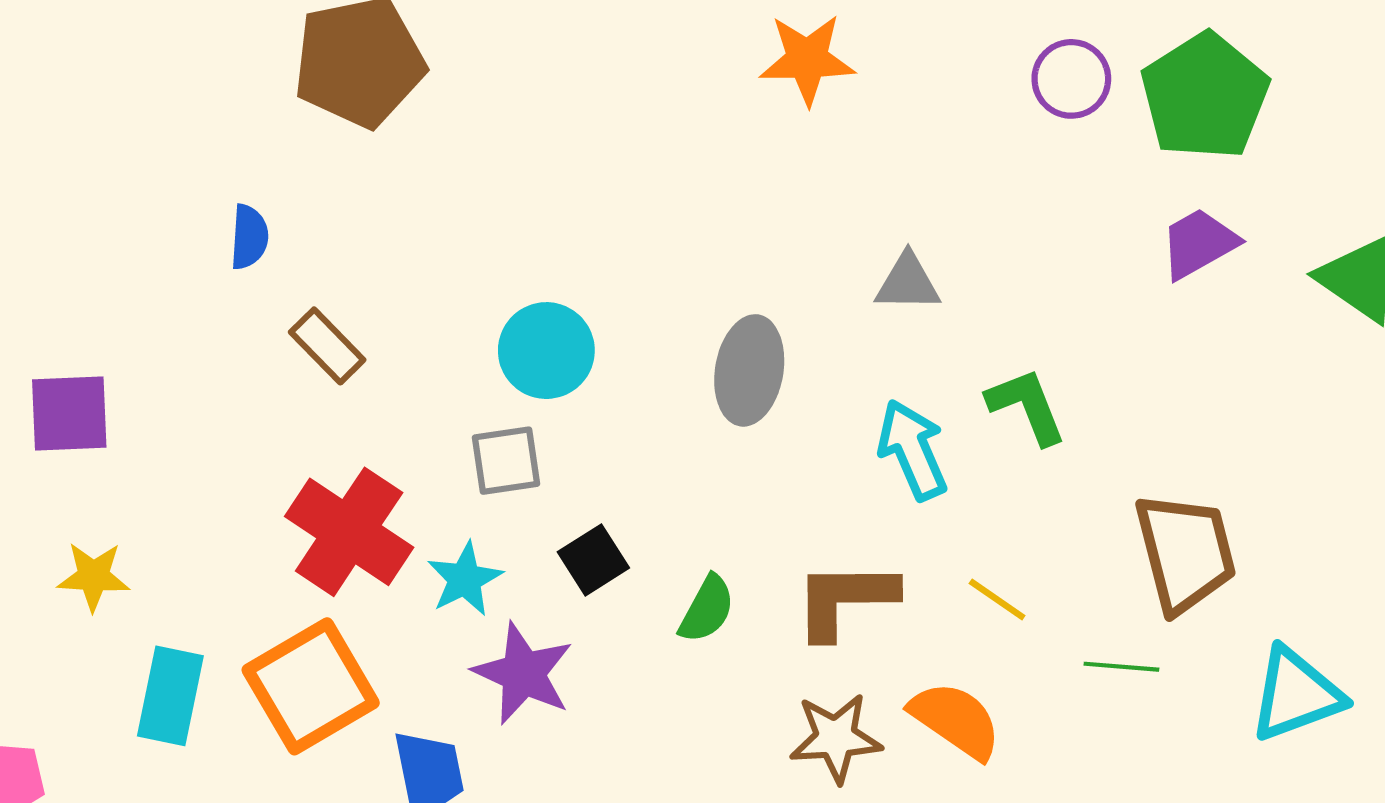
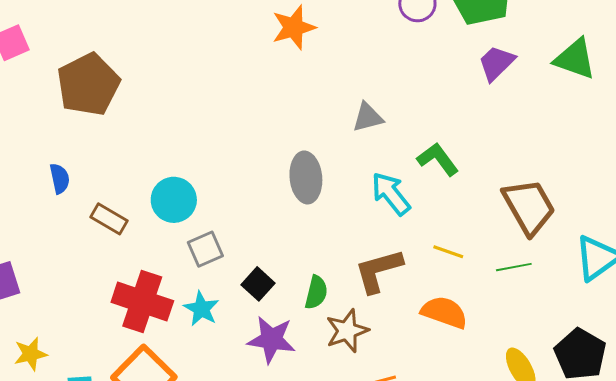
cyan circle: (546, 351) -> (174, 200), moved
purple star: (523, 673) -> (271, 339), moved
brown star: (836, 738) -> (347, 331), moved

